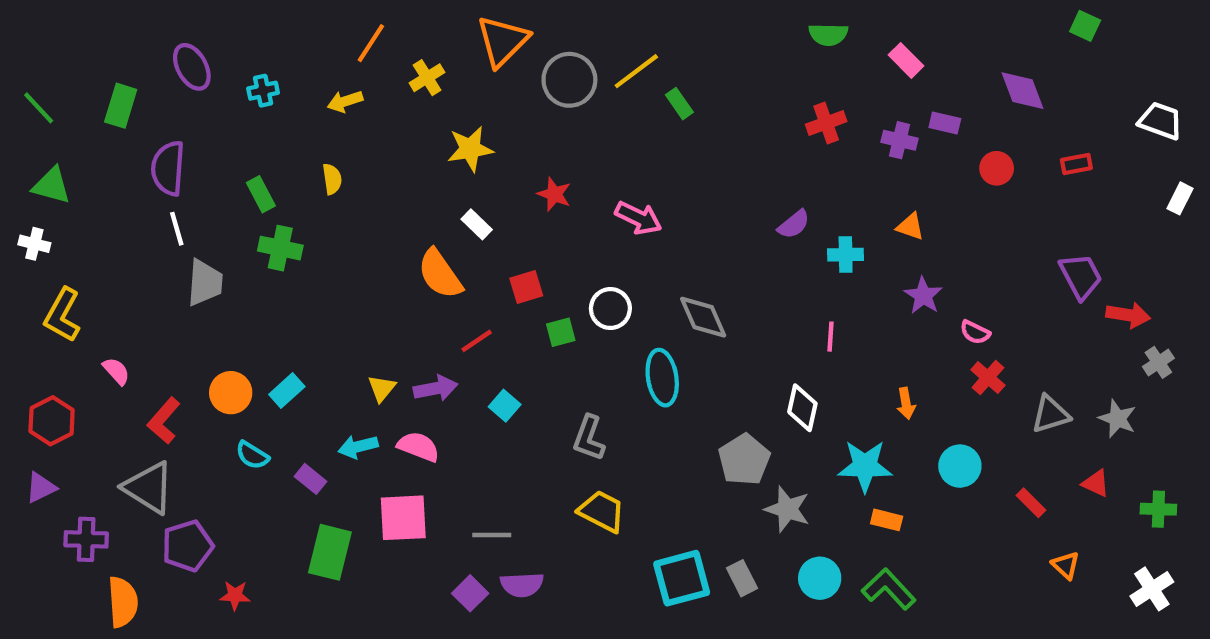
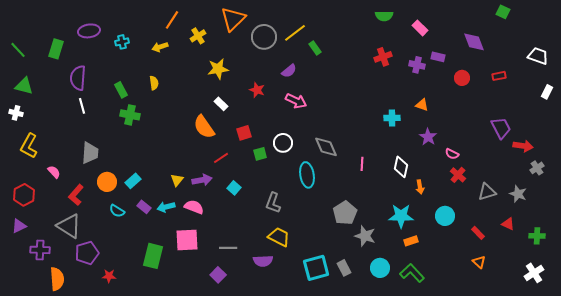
purple ellipse: (192, 67) -> (89, 31), turned -70
purple semicircle: (794, 224) -> (289, 71), moved
gray trapezoid: (205, 283) -> (90, 153), moved
pink line: (830, 337) -> (362, 164), moved
white diamond: (802, 408) -> (401, 167), moved
purple rectangle: (311, 479) -> (144, 207), moved
orange rectangle: (887, 520) -> (411, 241), turned -32
orange triangle: (1066, 565) -> (479, 262), moved
purple semicircle: (522, 585) -> (263, 261), moved

